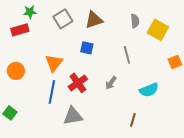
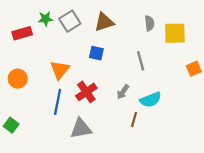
green star: (30, 12) -> (45, 19), moved
yellow square: (158, 30) -> (175, 33), turned -30
cyan semicircle: (149, 90) -> (151, 100), moved
brown line: (133, 120) -> (134, 120), moved

